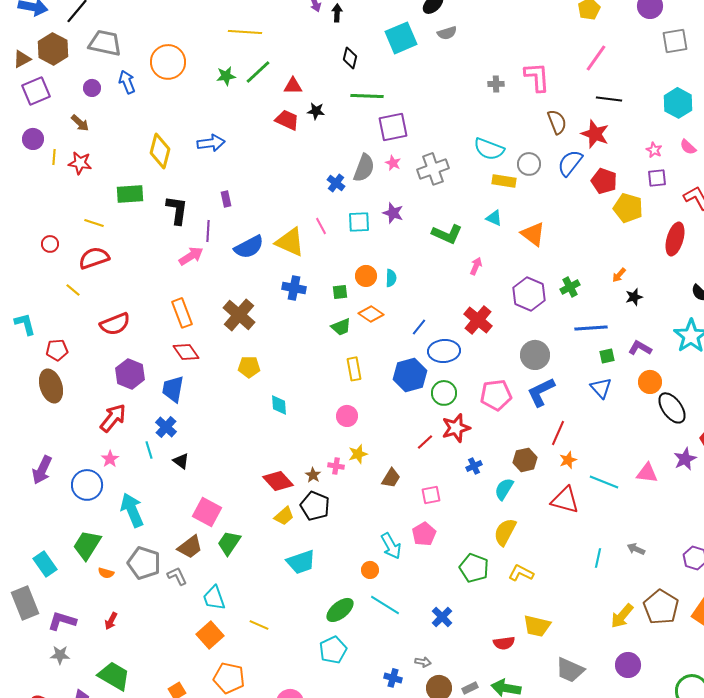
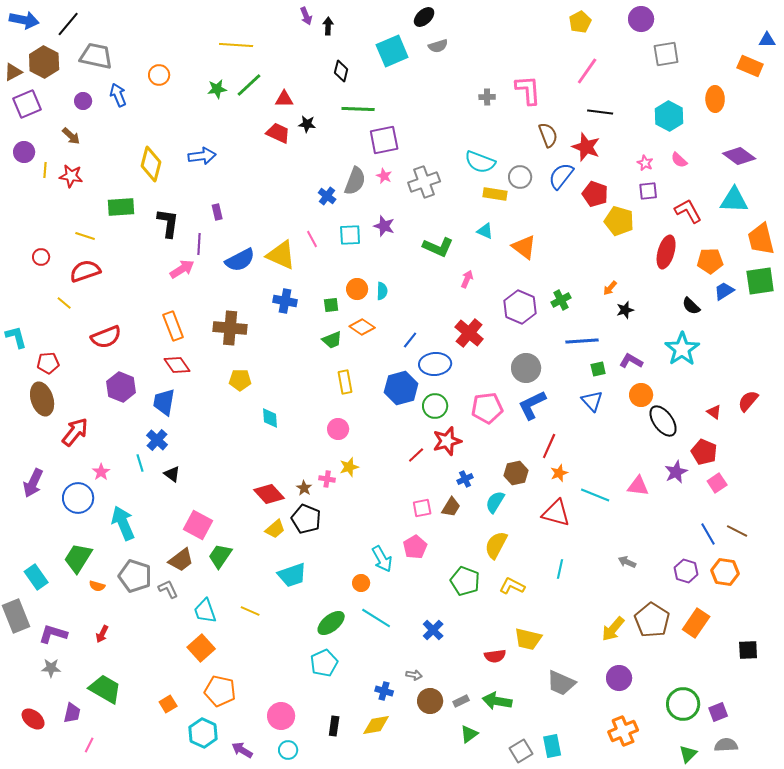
orange circle: (168, 62) -> (159, 75), size x0.6
brown cross: (239, 315) -> (230, 328), turned -36
red arrow: (113, 418) -> (75, 432), moved
brown trapezoid: (391, 478) -> (451, 507), moved
cyan line: (598, 558) -> (560, 569), moved
yellow line: (259, 625) -> (250, 611), moved

